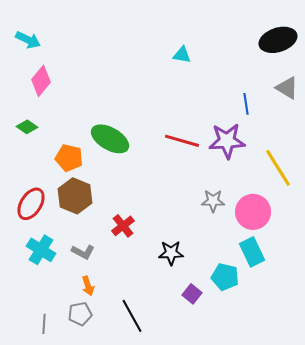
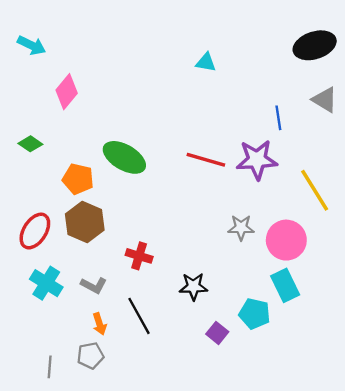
pink diamond: (41, 81) -> (67, 92), moved
red cross: (123, 226) -> (139, 256), turned -35
black line: (132, 316) -> (139, 316), moved

